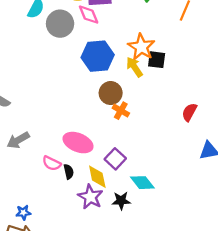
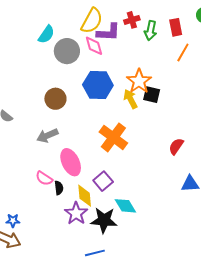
brown circle: (111, 93) -> (55, 99), moved
orange cross: (121, 111) -> (113, 137), size x1.8
gray arrow: (18, 140) -> (47, 136), moved
pink ellipse: (78, 143) -> (71, 162), turned 36
black star: (121, 201) -> (104, 220), size x1.5

